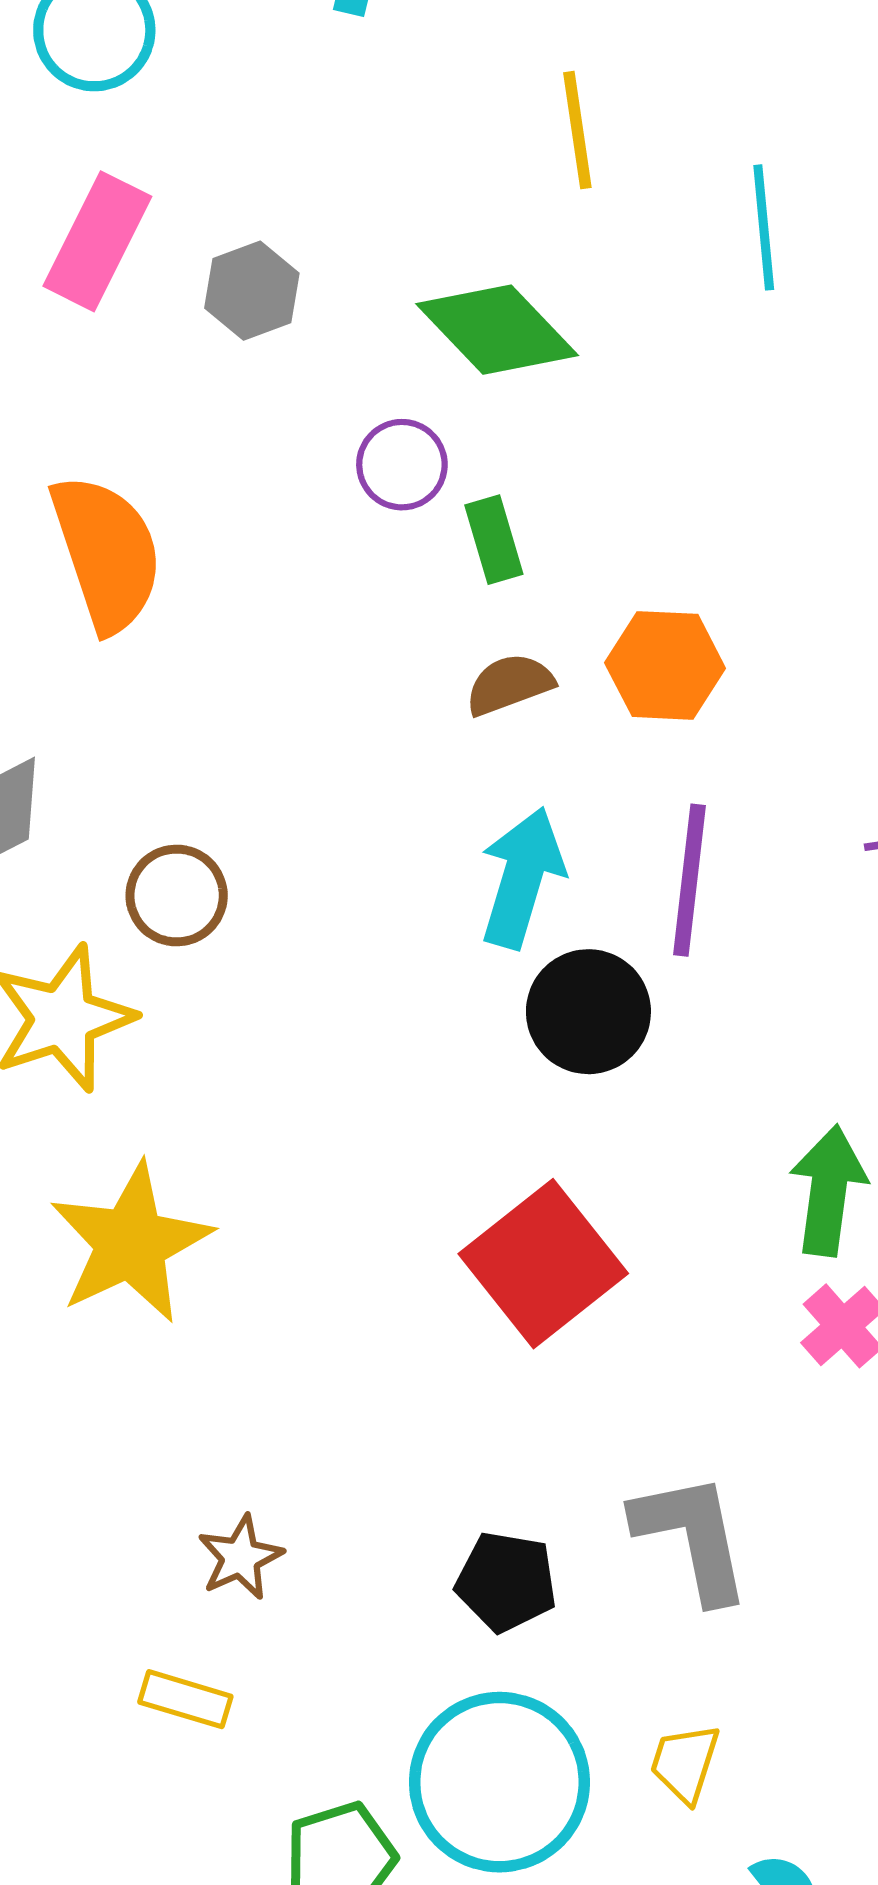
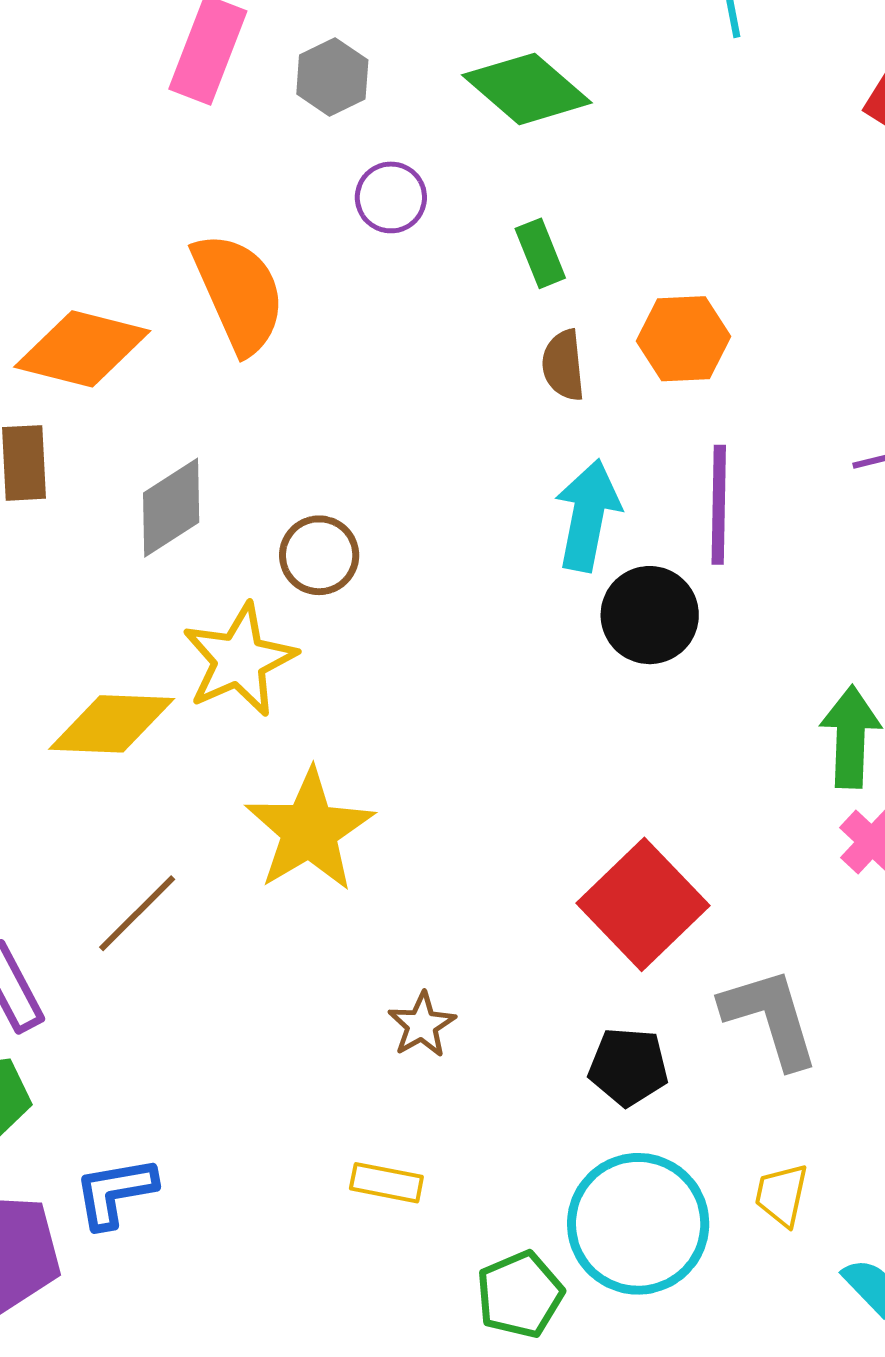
purple circle: (402, 465) -> (391, 197), moved
brown semicircle: (509, 684) -> (563, 365), turned -70
red square: (543, 1264) -> (643, 904), moved
brown star: (240, 1557) -> (422, 1025), moved

